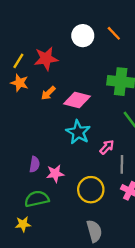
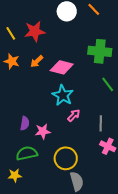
yellow line: (18, 61) -> (11, 33), turned -64
orange star: (20, 83) -> (12, 61), moved
pink arrow: (107, 147) -> (74, 115), moved
yellow circle: (91, 190) -> (66, 158), moved

